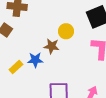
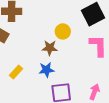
blue star: (35, 60) -> (46, 70), moved

